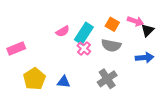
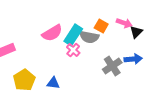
pink semicircle: (63, 31) -> (52, 33), size x1.5
gray semicircle: (111, 45) -> (89, 37), moved
gray cross: (107, 79) -> (112, 66), moved

